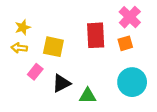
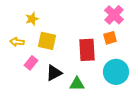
yellow star: (23, 27) -> (32, 19), moved
red rectangle: (96, 35) -> (87, 50), moved

